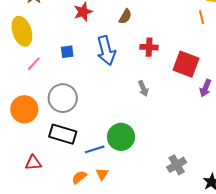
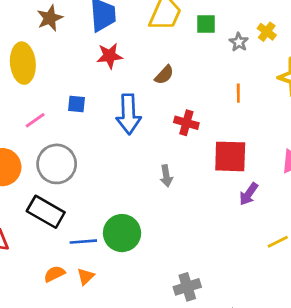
orange line: (201, 17) -> (238, 93), moved
pink line: (34, 64) -> (35, 120), moved
red square: (186, 64) -> (230, 156), turned -32

